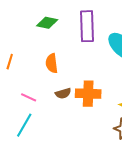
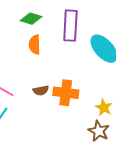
orange semicircle: (52, 63) -> (35, 45), moved

